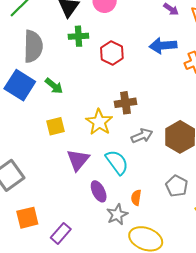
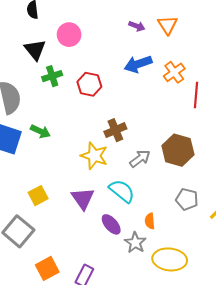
yellow square: (55, 126) -> (38, 196), moved

